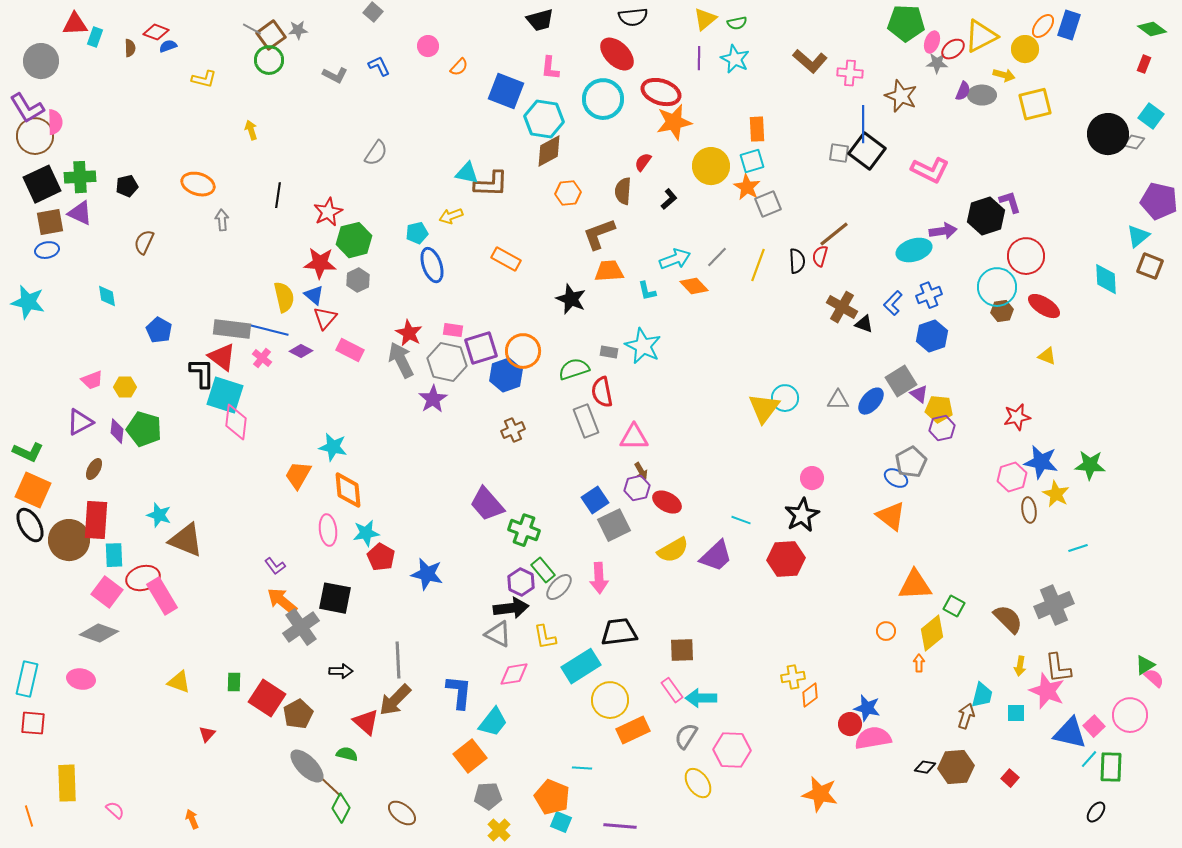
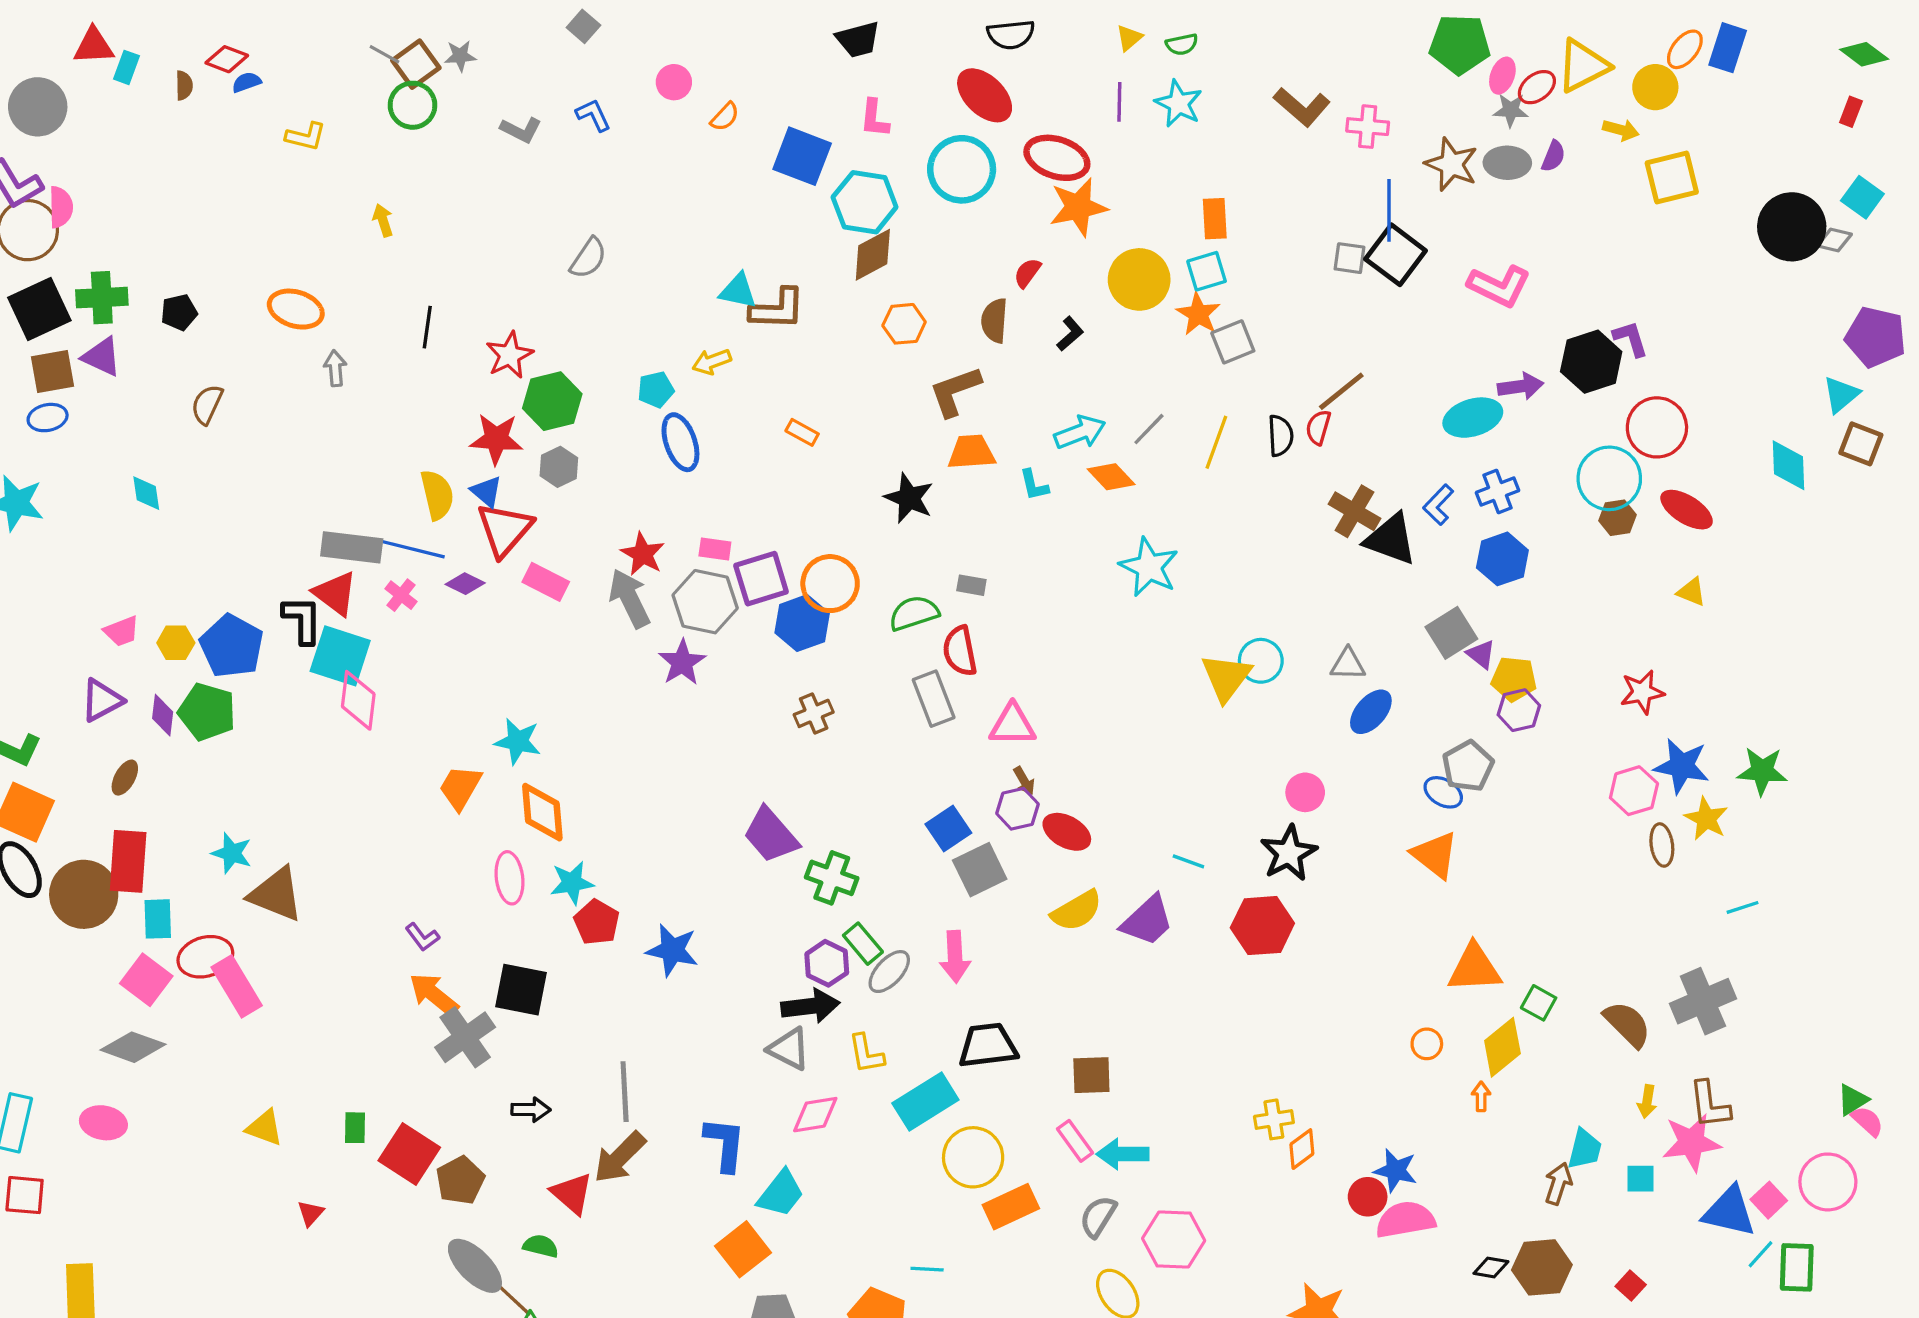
yellow triangle: (705, 19) -> (1129, 38), size x0.7
gray ellipse: (982, 95) -> (1507, 163), moved
orange rectangle: (506, 259) -> (802, 432), size x0.7
red triangle: (325, 318) -> (505, 529), size x1.5
black triangle: (864, 324) -> (1391, 539), size x1.8
blue pentagon: (159, 330) -> (232, 646), moved, size x1.5
cyan star: (643, 346) -> (1149, 567), moved
blue ellipse: (871, 401) -> (1371, 712), moved
pink star: (1047, 691) -> (1691, 1143), turned -30

